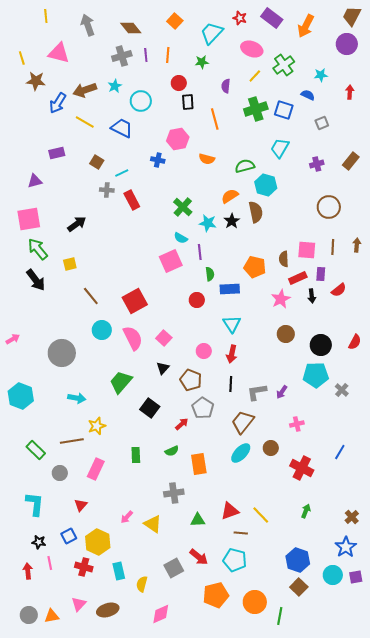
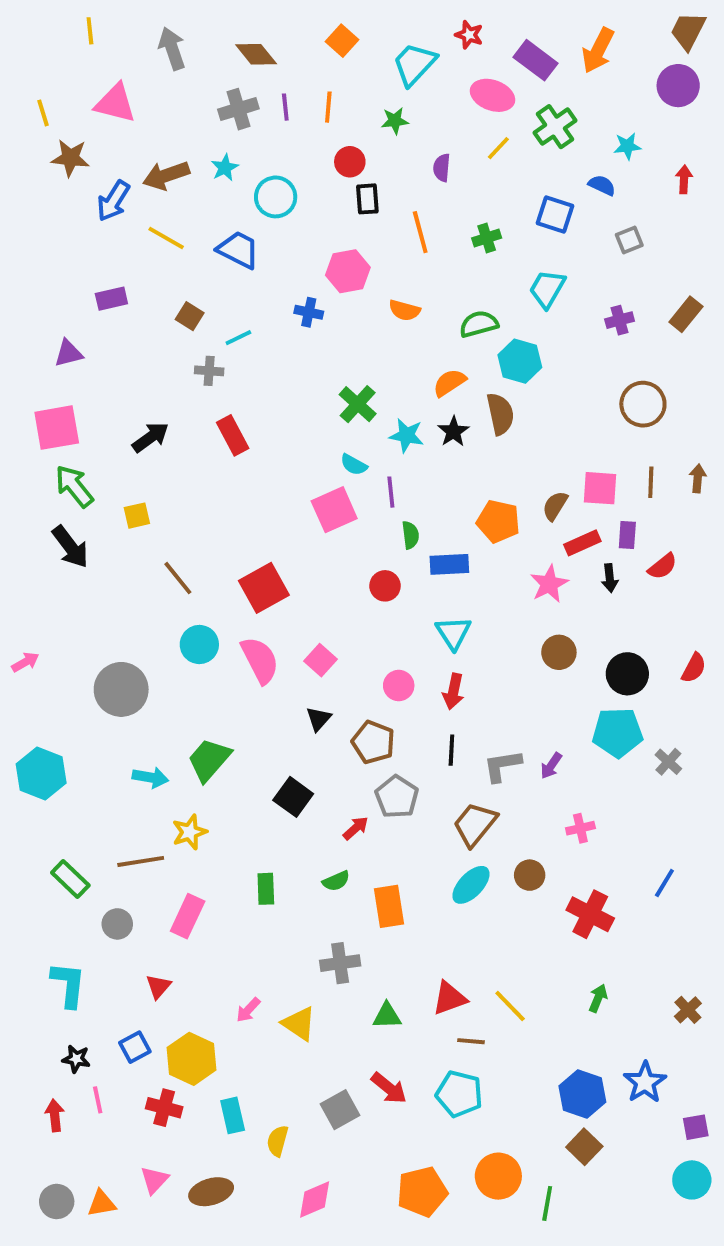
purple rectangle: (272, 18) -> (535, 60), moved
green cross: (256, 109) -> (487, 238), moved, size x0.6
red rectangle: (132, 200) -> (233, 435), moved
brown semicircle: (284, 259) -> (555, 506), turned 35
green trapezoid: (121, 382) -> (209, 760), moved
blue star: (346, 547) -> (645, 1082), moved
cyan circle: (333, 575) -> (692, 1180), moved
orange pentagon: (216, 595) -> (422, 1192), moved

